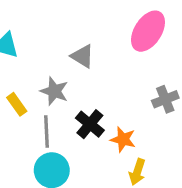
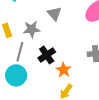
gray star: (54, 91) -> (32, 29), turned 30

